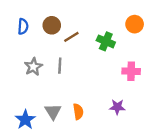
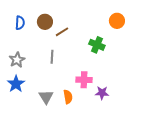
green cross: (106, 41) -> (97, 45), moved
gray star: (33, 67) -> (17, 60), moved
pink cross: (131, 71) -> (84, 80), moved
blue star: (25, 120) -> (16, 84), moved

